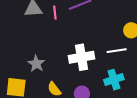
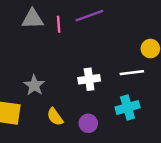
white cross: (81, 57) -> (89, 79), size x0.7

